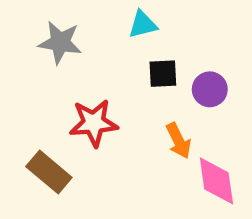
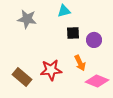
red star: (94, 123) -> (51, 70), moved
pink diamond: (216, 181) -> (97, 81), turned -60

